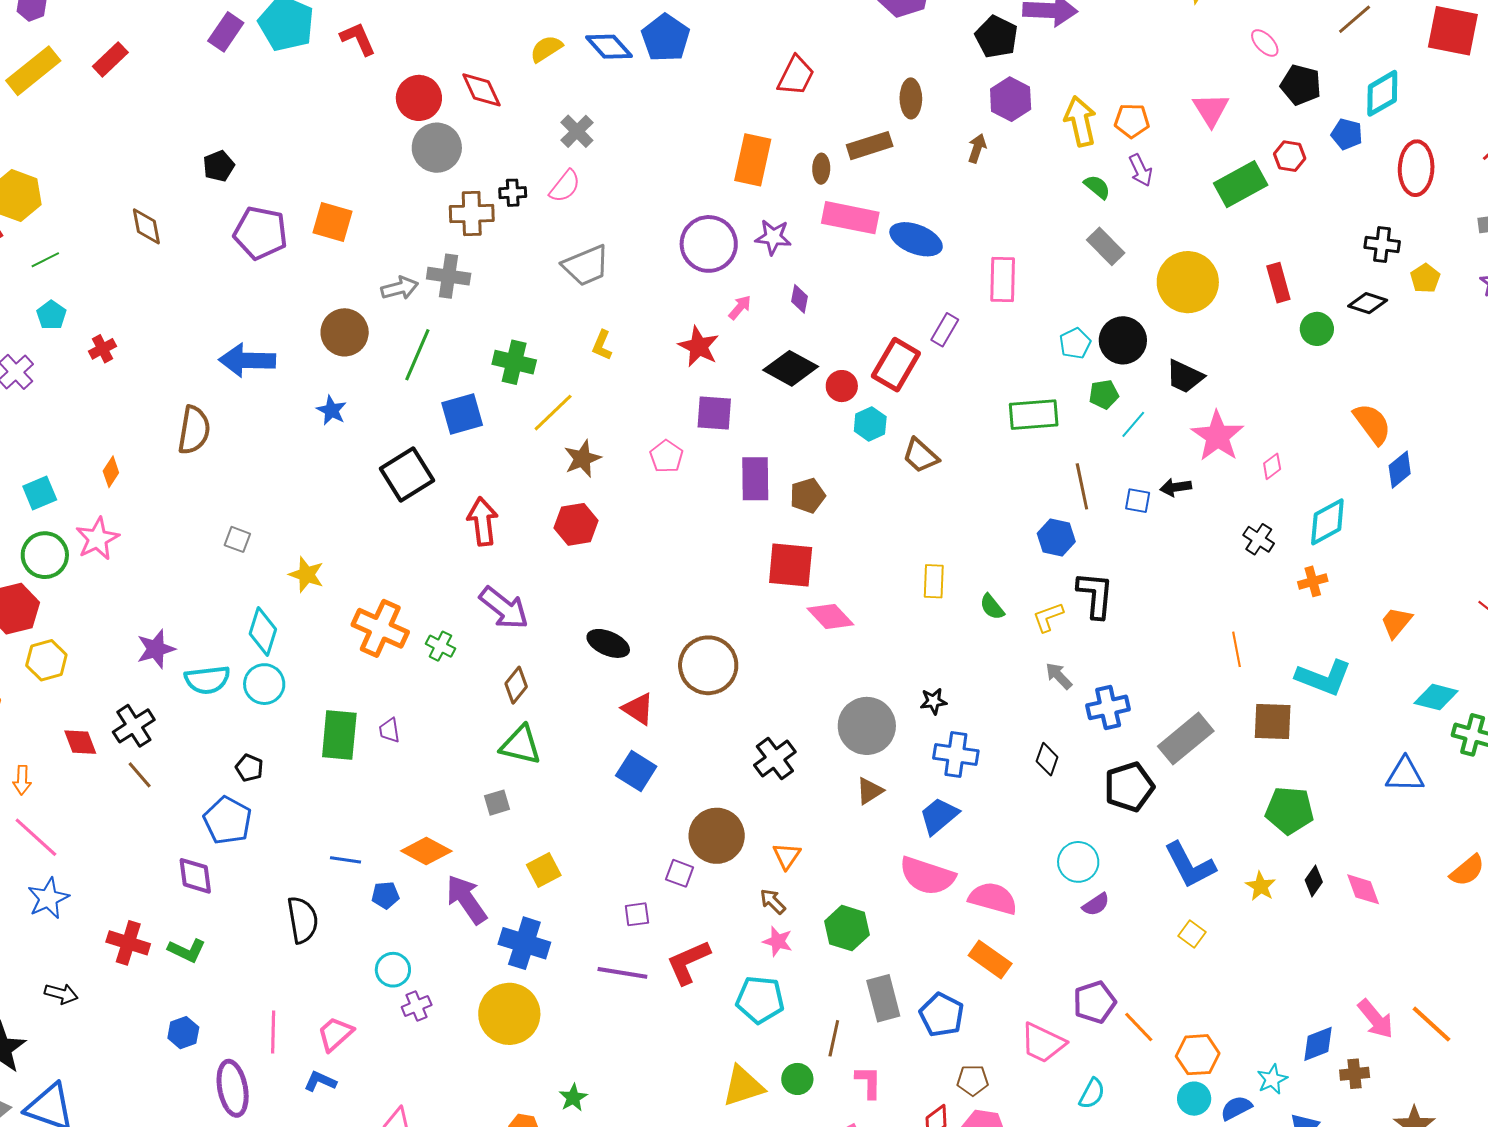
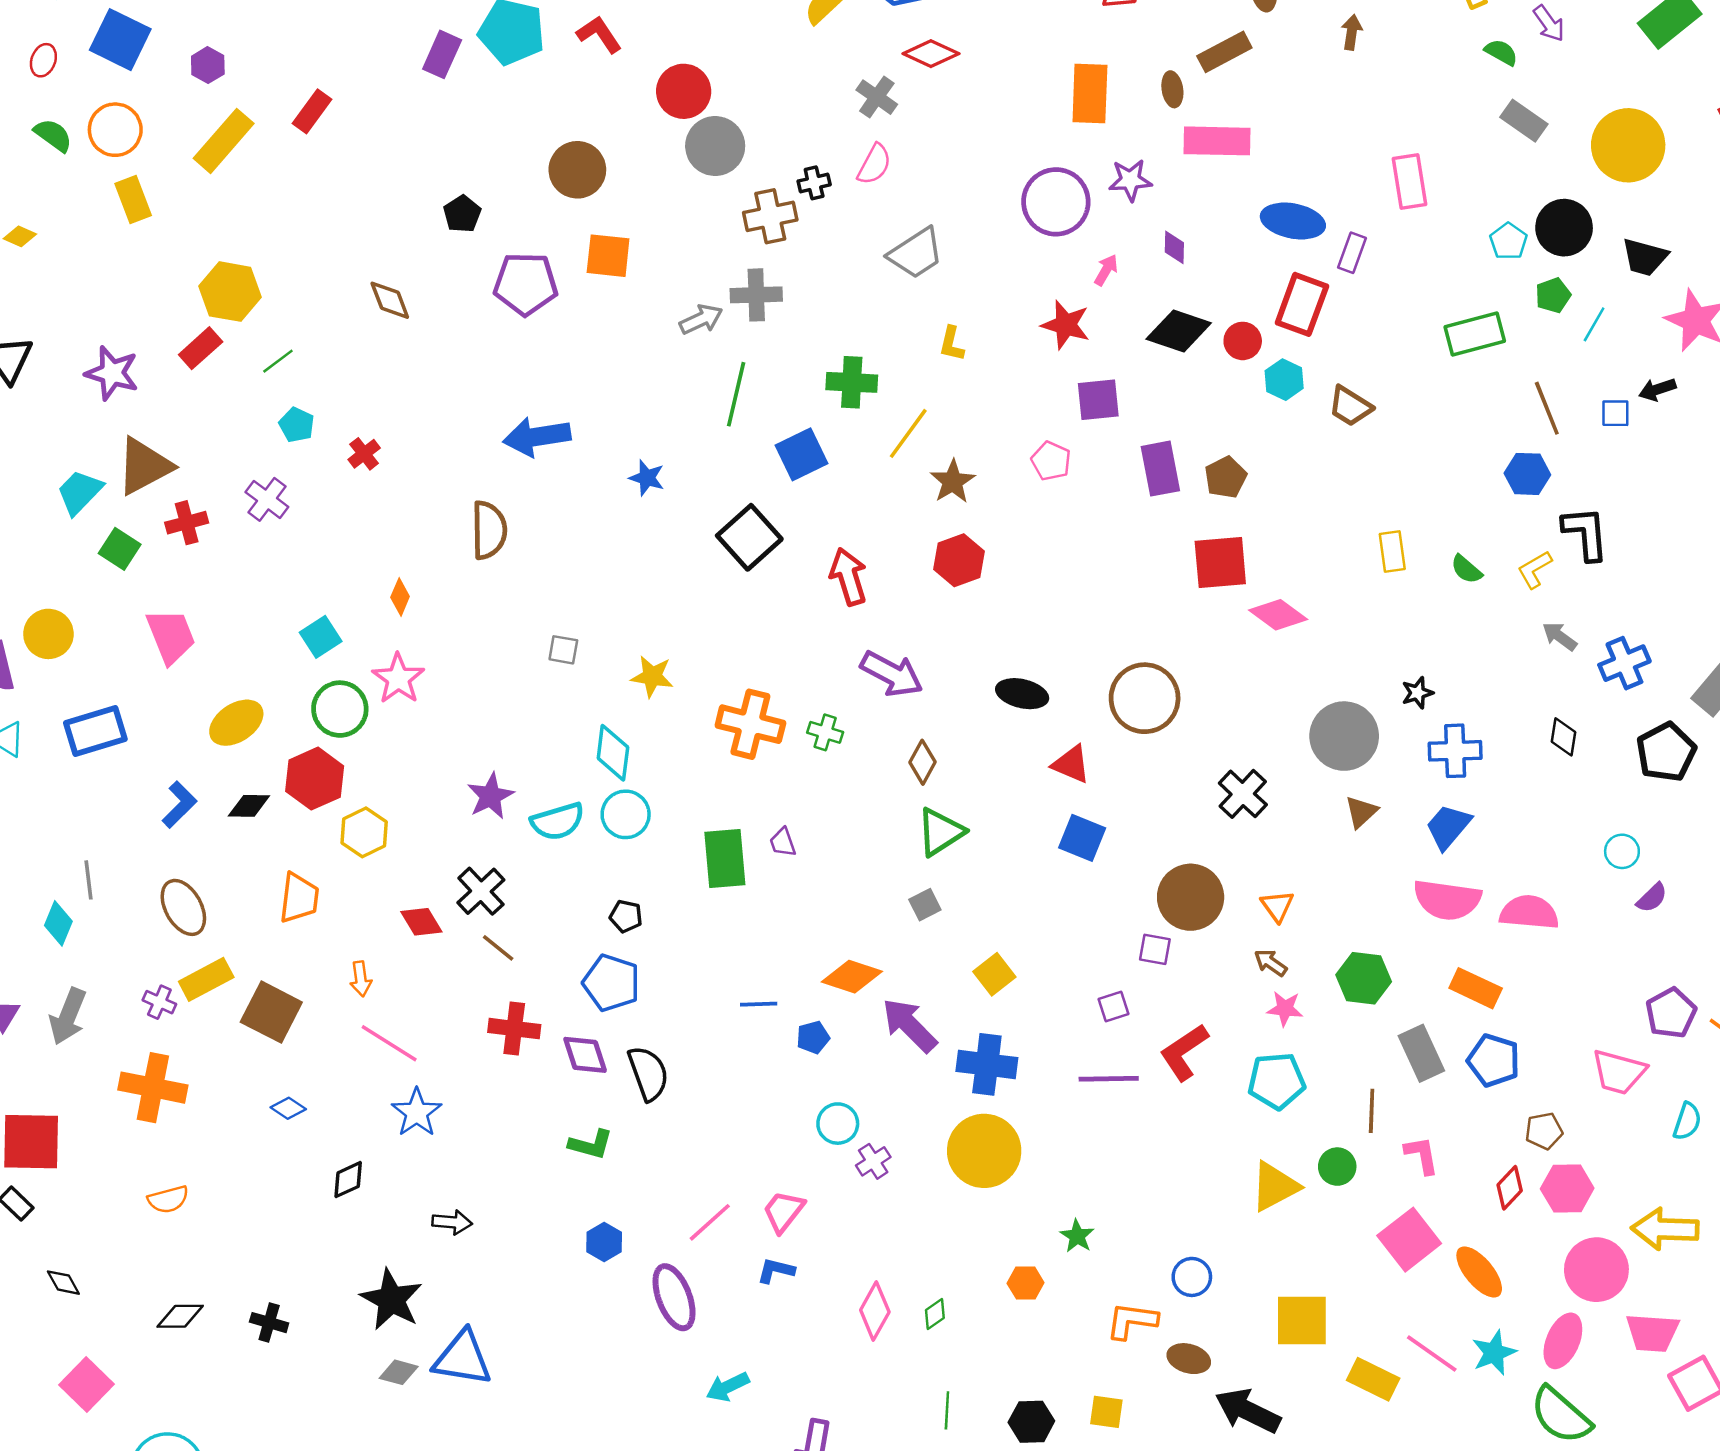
red diamond: (481, 90) -> (931, 54), moved, turned -30
blue ellipse: (916, 239) -> (1293, 221), moved
brown circle: (345, 332) -> (577, 170), moved
green triangle: (521, 745) -> (940, 832), turned -36
cyan circle: (1078, 862) -> (1622, 851), size x0.7
black semicircle: (303, 920) -> (648, 1073), moved
red cross: (128, 943) -> (514, 1029), moved
orange rectangle: (990, 960) -> (1476, 988), moved
pink line: (273, 1032) -> (710, 1222), turned 57

